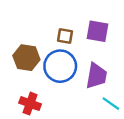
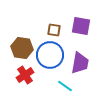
red cross: (30, 104) -> (25, 75), moved, turned 36
cyan line: (111, 104) -> (65, 86), moved

